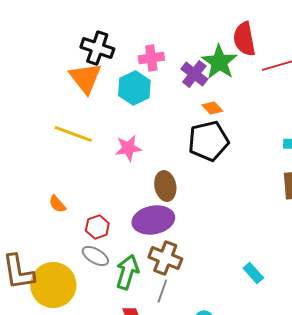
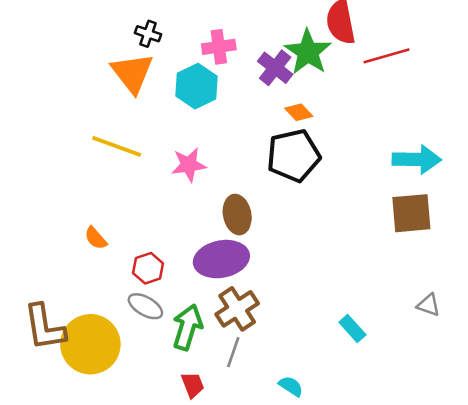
black cross: (97, 48) -> (148, 34), size x0.6
brown cross: (165, 258) -> (237, 309), turned 36

